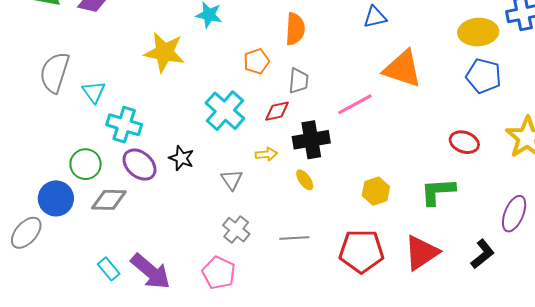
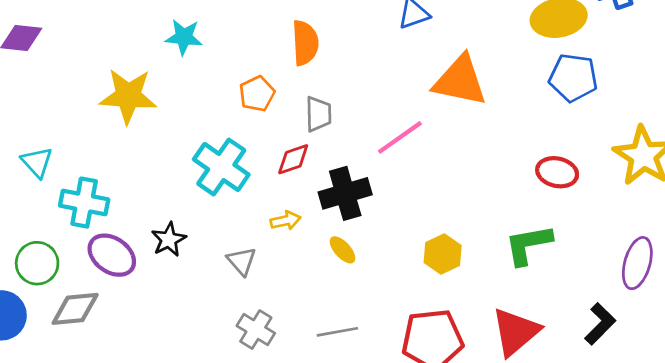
black star: (181, 158) -> (169, 240), turned 30

